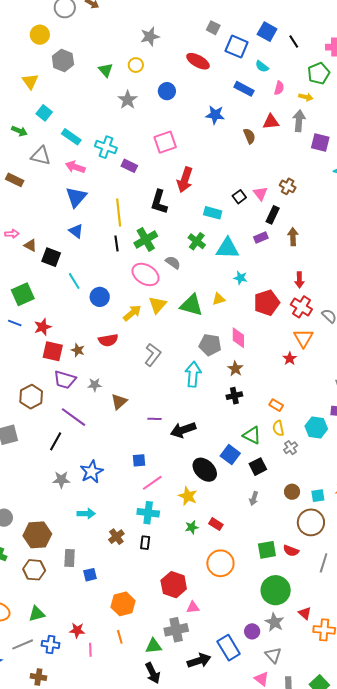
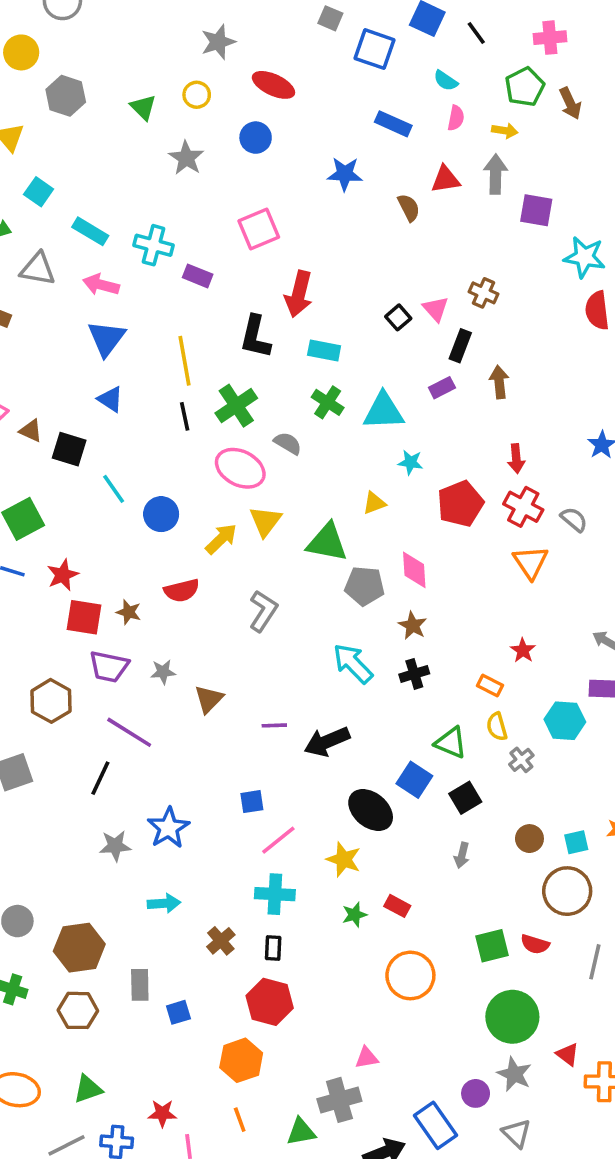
red ellipse: (198, 61) -> (273, 85), moved
cyan semicircle: (262, 66) -> (446, 81), moved
cyan rectangle: (213, 213) -> (324, 350), moved
green triangle: (191, 305) -> (327, 542), moved
red star: (290, 359) -> (523, 650), moved
cyan arrow: (193, 374) -> (353, 663), moved, turned -45
red hexagon: (174, 585) -> (270, 1002), moved

